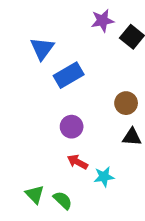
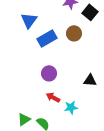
brown circle: (126, 103) -> (74, 33), moved
green triangle: (35, 194) -> (24, 119), turned 40

